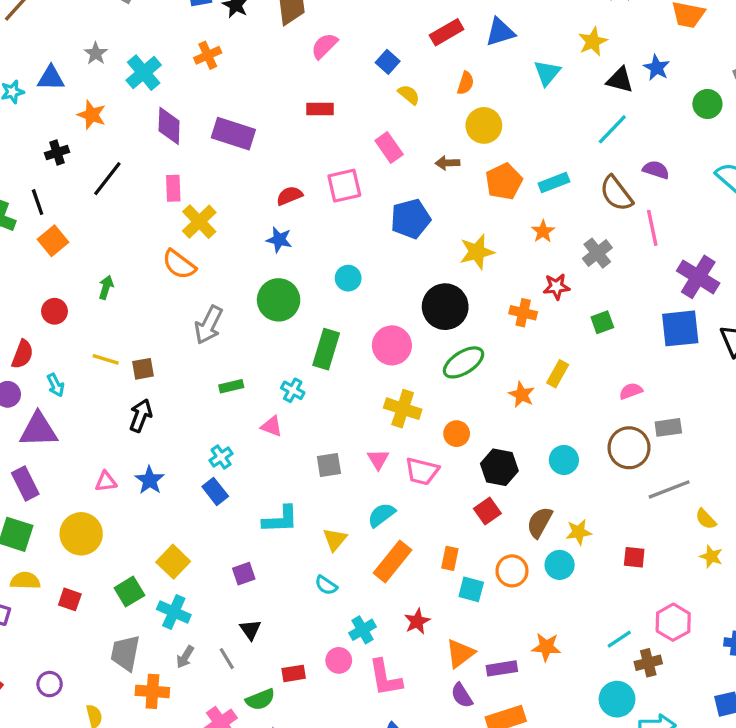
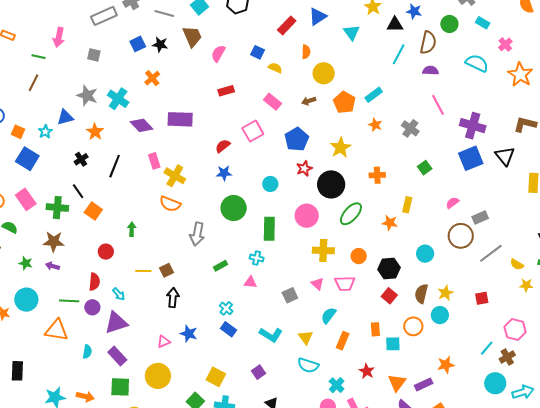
gray star: (96, 53) -> (87, 96), size x1.5
orange star: (92, 115) -> (95, 132), turned 30
purple diamond: (169, 126) -> (142, 125), turned -30
brown semicircle: (616, 193) -> (428, 43), moved, turned -115
red star: (556, 287) -> (304, 168), moved
cyan L-shape: (280, 519) -> (271, 335), turned 50
orange rectangle: (393, 561) -> (343, 341), size x0.7
cyan semicircle: (326, 585) -> (308, 365), size x1.5

